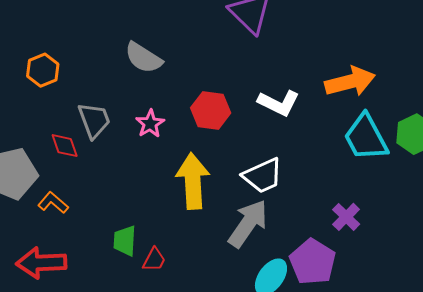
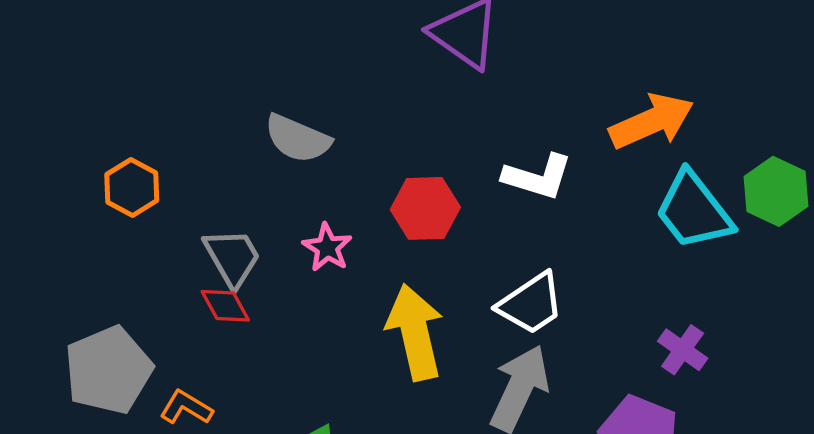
red diamond: (65, 146) -> (225, 306), moved

